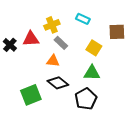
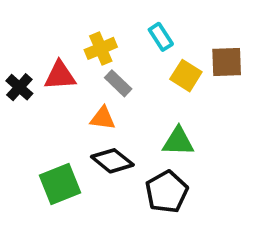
cyan rectangle: (83, 19) -> (161, 37), turned 32
yellow square: (94, 48) -> (186, 76), moved

